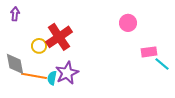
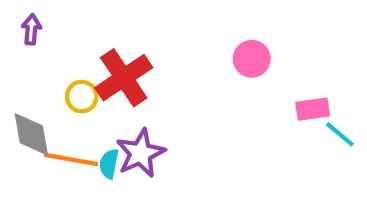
pink circle: (128, 23) -> (252, 59), moved

